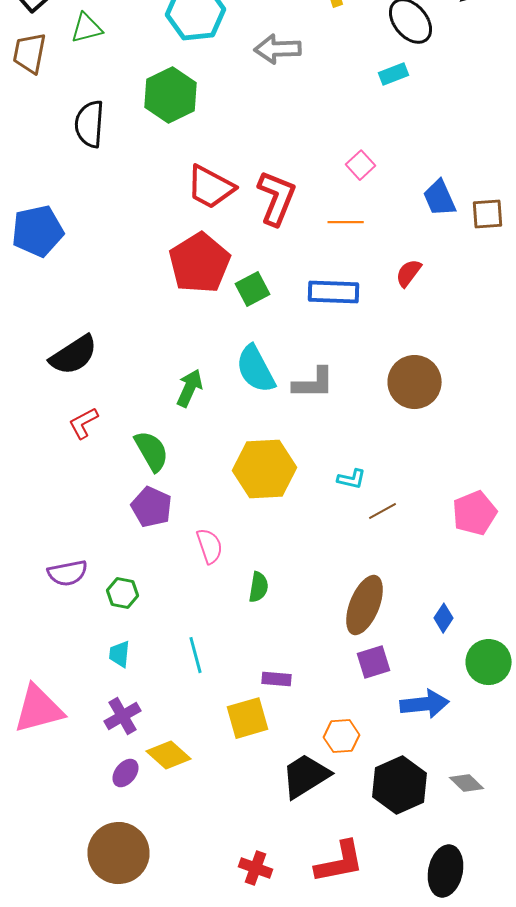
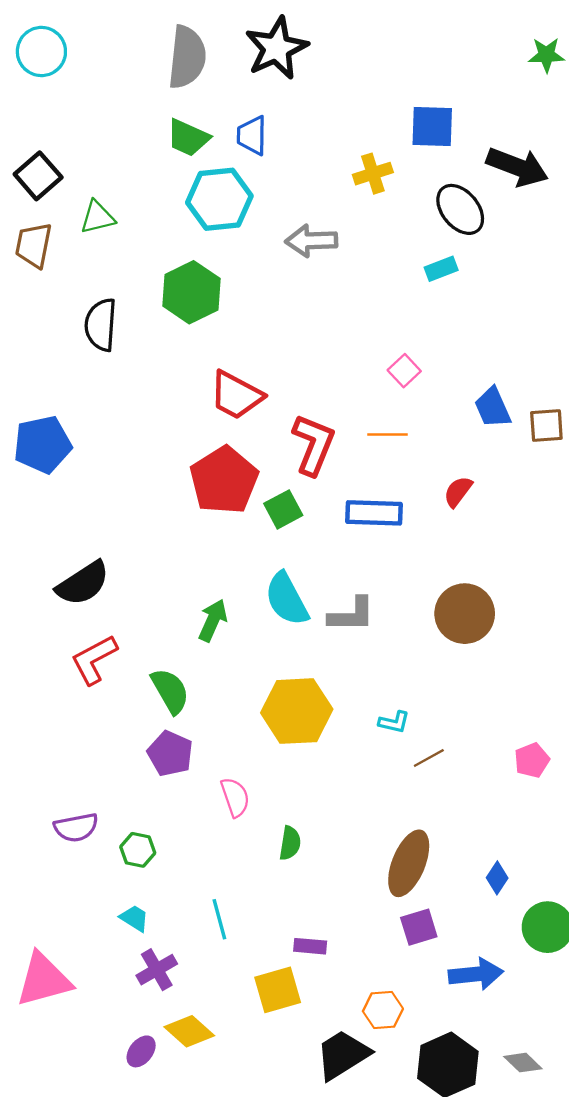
red L-shape: (276, 198) -> (314, 445), moved
red L-shape: (84, 423) -> (94, 660), size x1.4
pink pentagon: (474, 513) -> (532, 760), size x0.7
cyan trapezoid: (120, 654) -> (134, 918), turned 116
purple cross: (122, 716) -> (157, 970), moved

